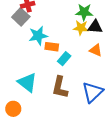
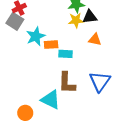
cyan rectangle: (64, 59) -> (66, 54), turned 64
cyan triangle: (27, 83) -> (51, 100), moved

